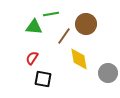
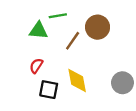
yellow diamond: (79, 59) -> (77, 80), moved

